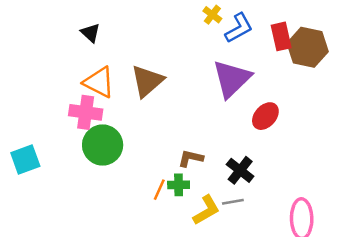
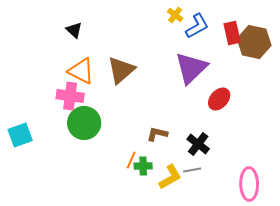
green cross: (179, 185) -> (143, 166), moved

